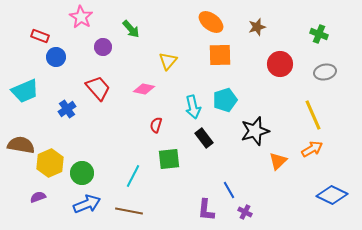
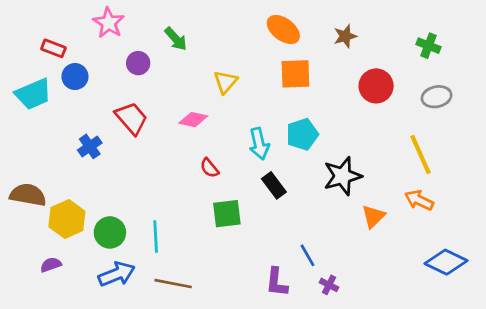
cyan trapezoid: (25, 91) -> (33, 94), moved
red semicircle: (156, 125) -> (209, 168), turned -56
orange arrow: (312, 149) -> (419, 200), turned -125
cyan line: (133, 176) -> (156, 237), moved, turned -30

